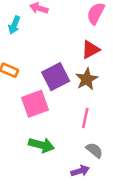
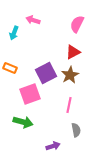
green arrow: (41, 145) -> (23, 122), moved
gray semicircle: (94, 150) -> (76, 130), turned 40
purple arrow: (80, 171) -> (53, 146), moved

